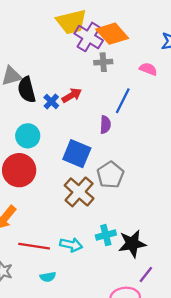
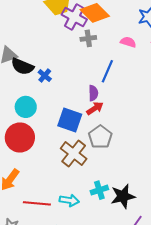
black semicircle: (27, 90) -> (22, 66), turned -50
red arrow: (72, 95) -> (95, 108), moved

